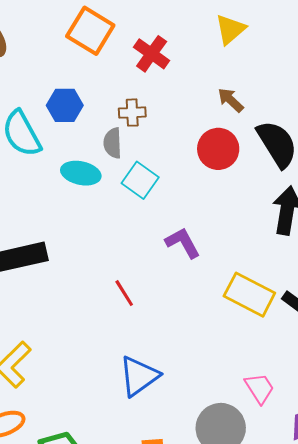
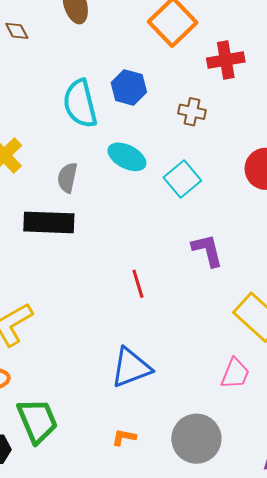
red cross: (152, 54) -> (226, 60), turned 30
gray semicircle: (113, 143) -> (67, 178), moved
pink trapezoid: (259, 388) -> (235, 374), moved, turned 40

